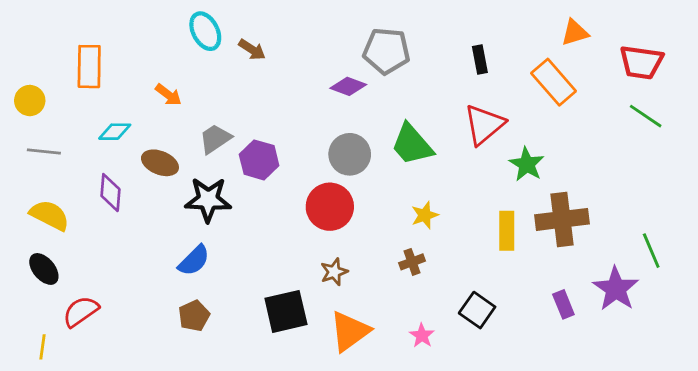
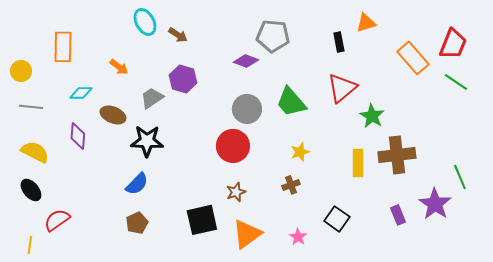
orange triangle: (575, 33) -> (366, 23), moved
red trapezoid: (641, 62) -> (453, 44), turned -76
orange rectangle: (554, 82) -> (413, 58), moved
purple hexagon: (259, 160) -> (183, 79), moved

